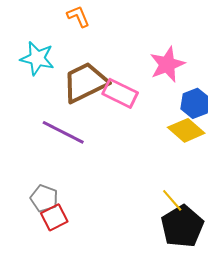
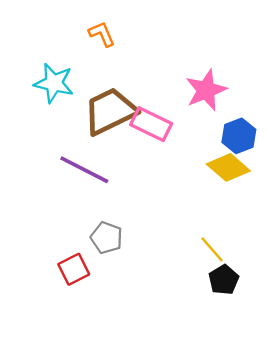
gray pentagon: (44, 198) -> (107, 238), moved
black pentagon: (182, 226) -> (224, 280), size x0.6

